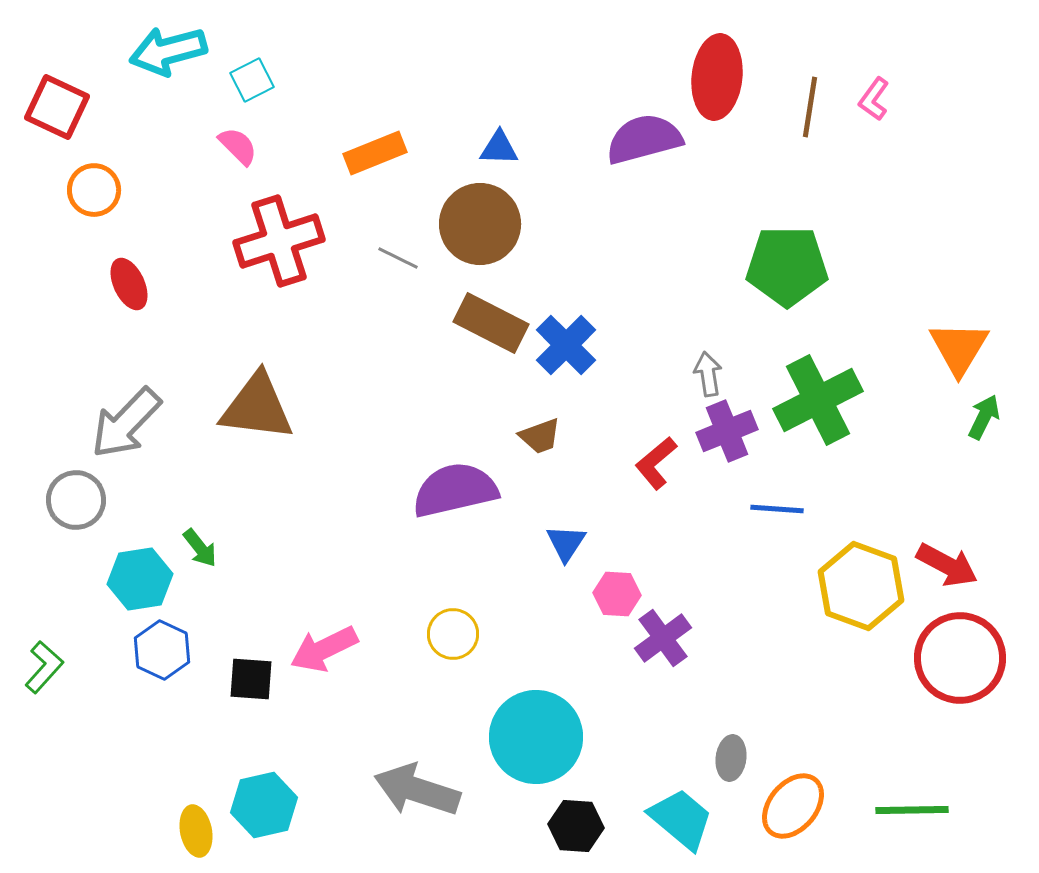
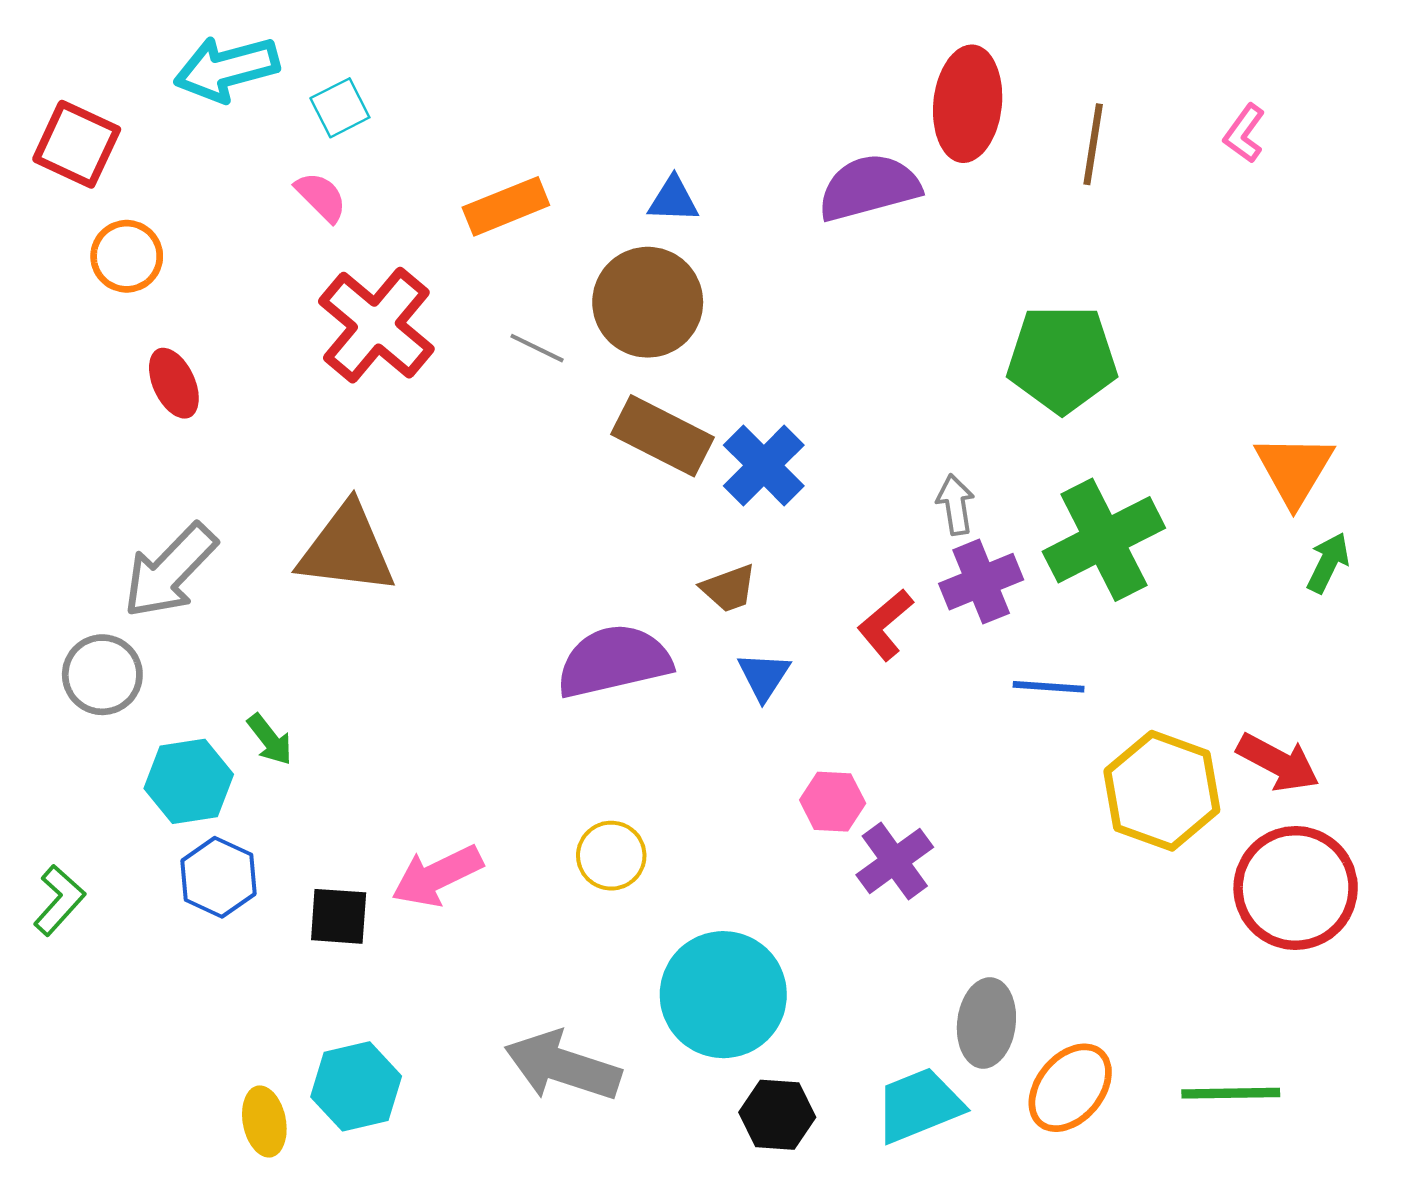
pink L-shape: (874, 99) -> (1244, 133), moved
red cross: (279, 241) -> (376, 325), turned -32
blue triangle: (566, 543) -> (764, 676), moved
gray ellipse: (731, 758) -> (986, 1023), size x1.4
cyan trapezoid: (681, 819) -> (919, 1105), turned -62

